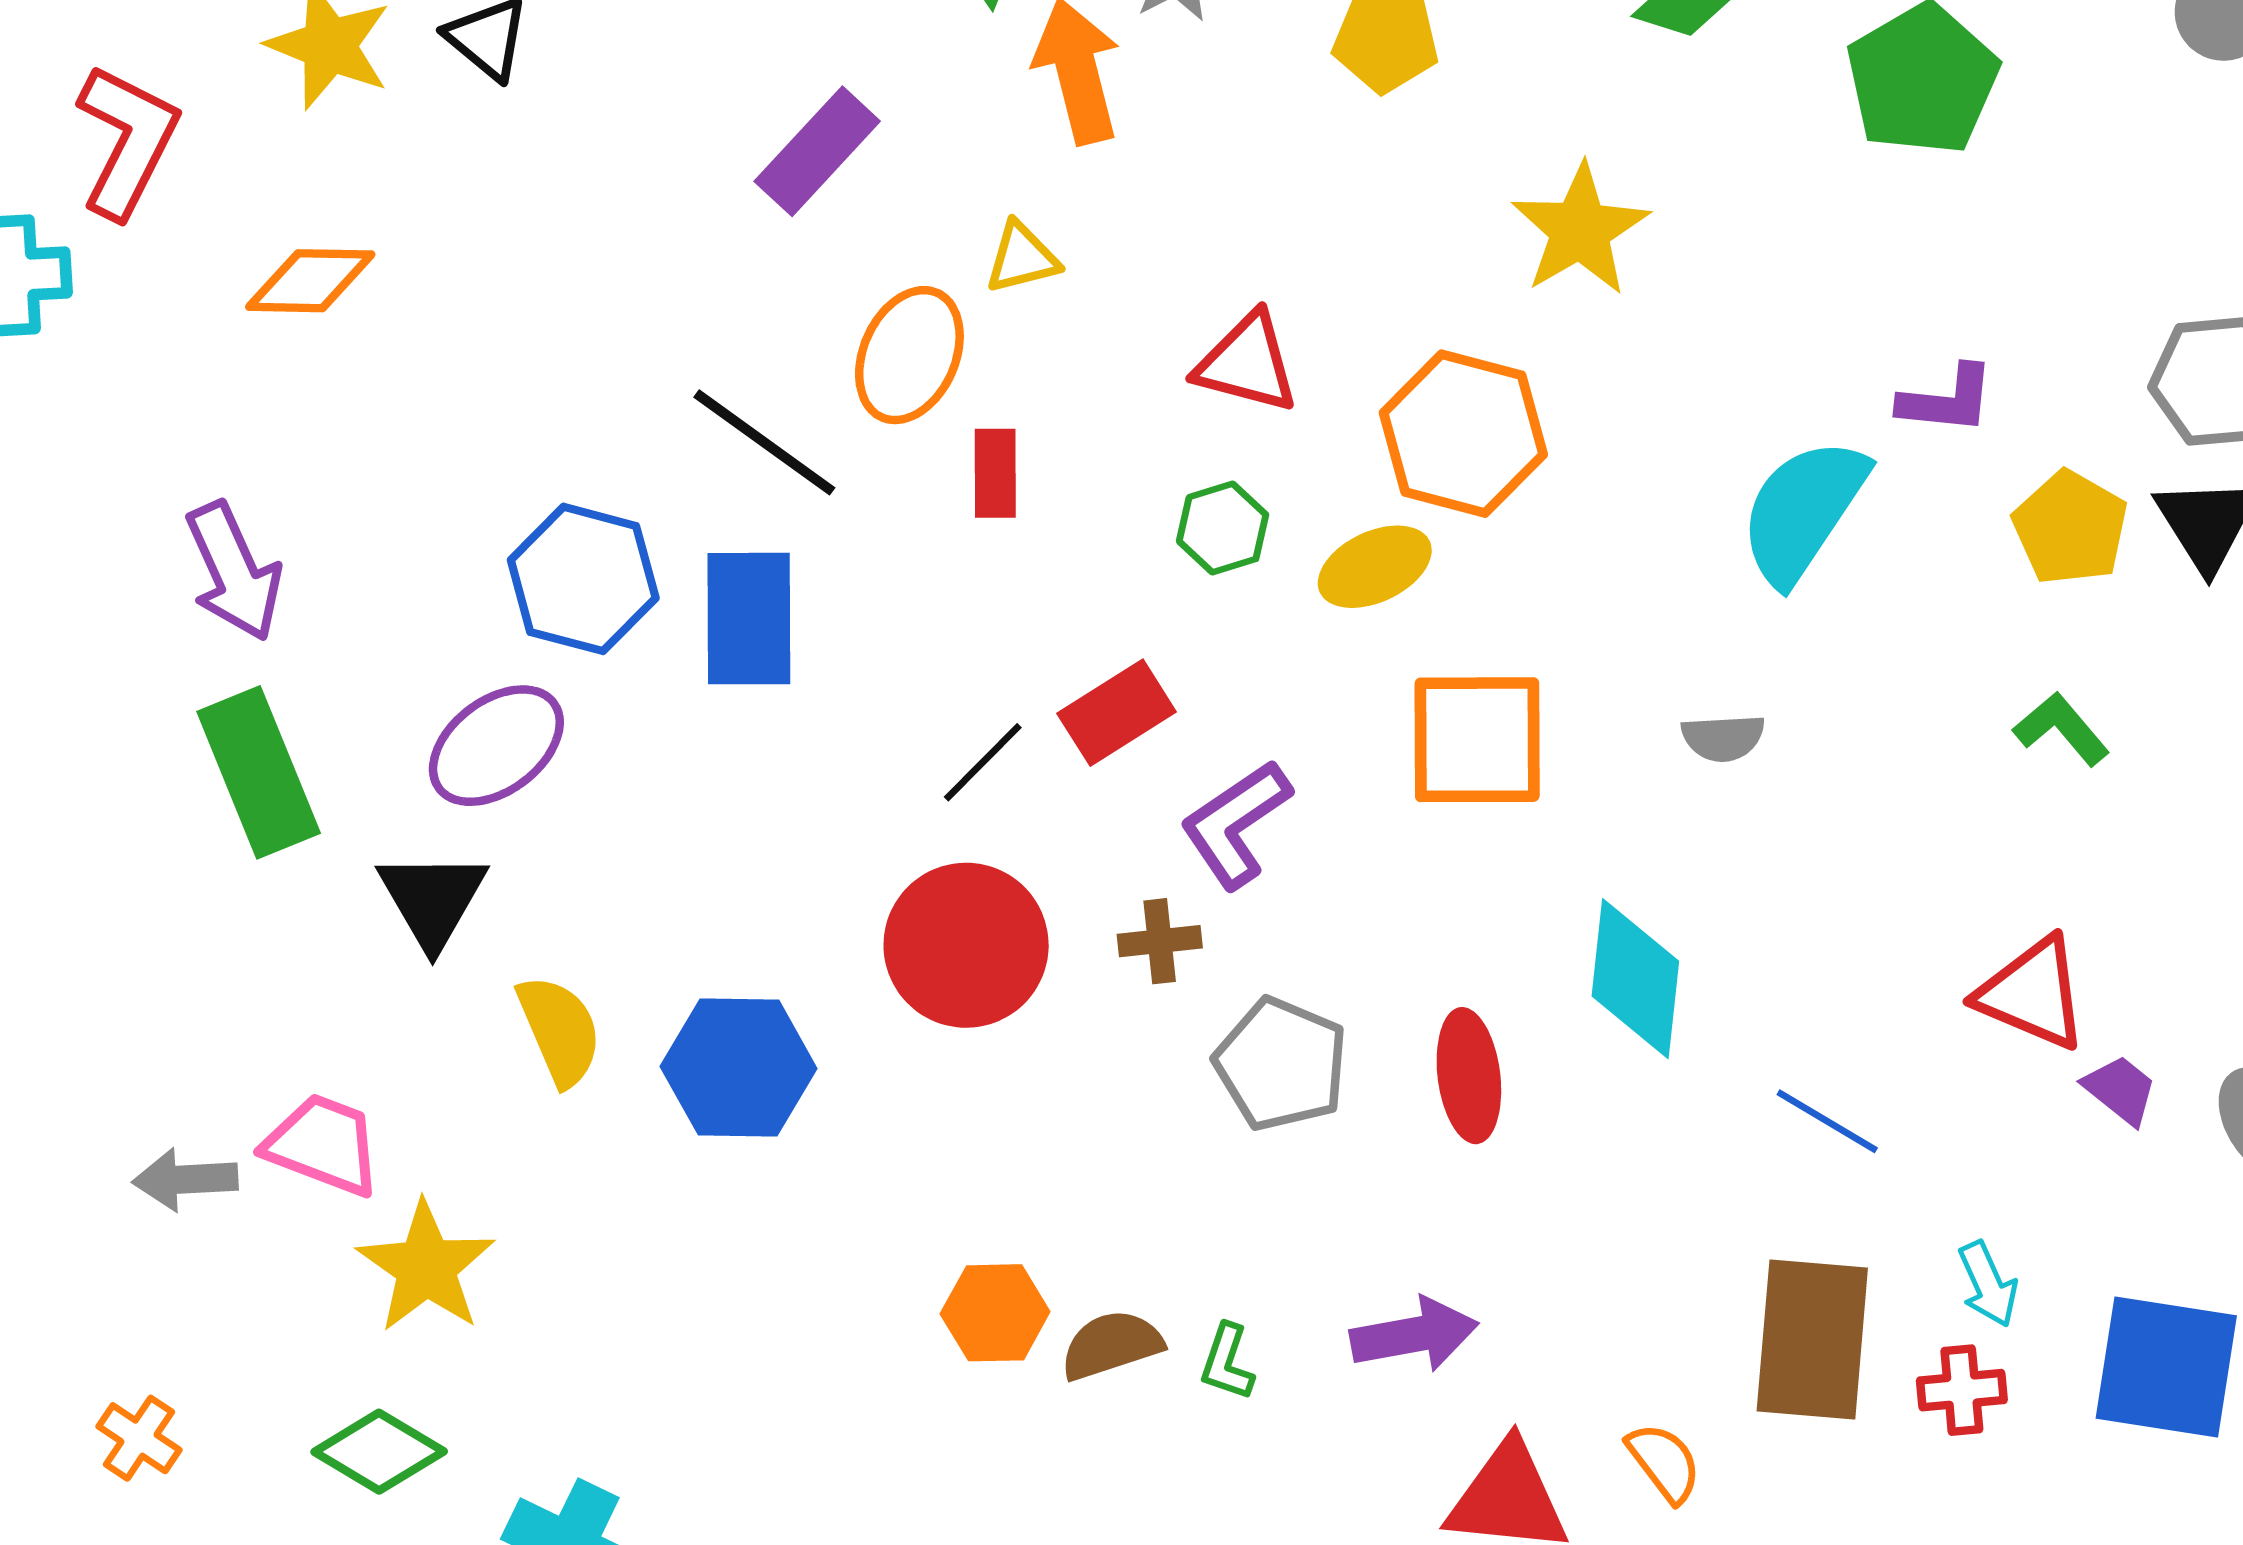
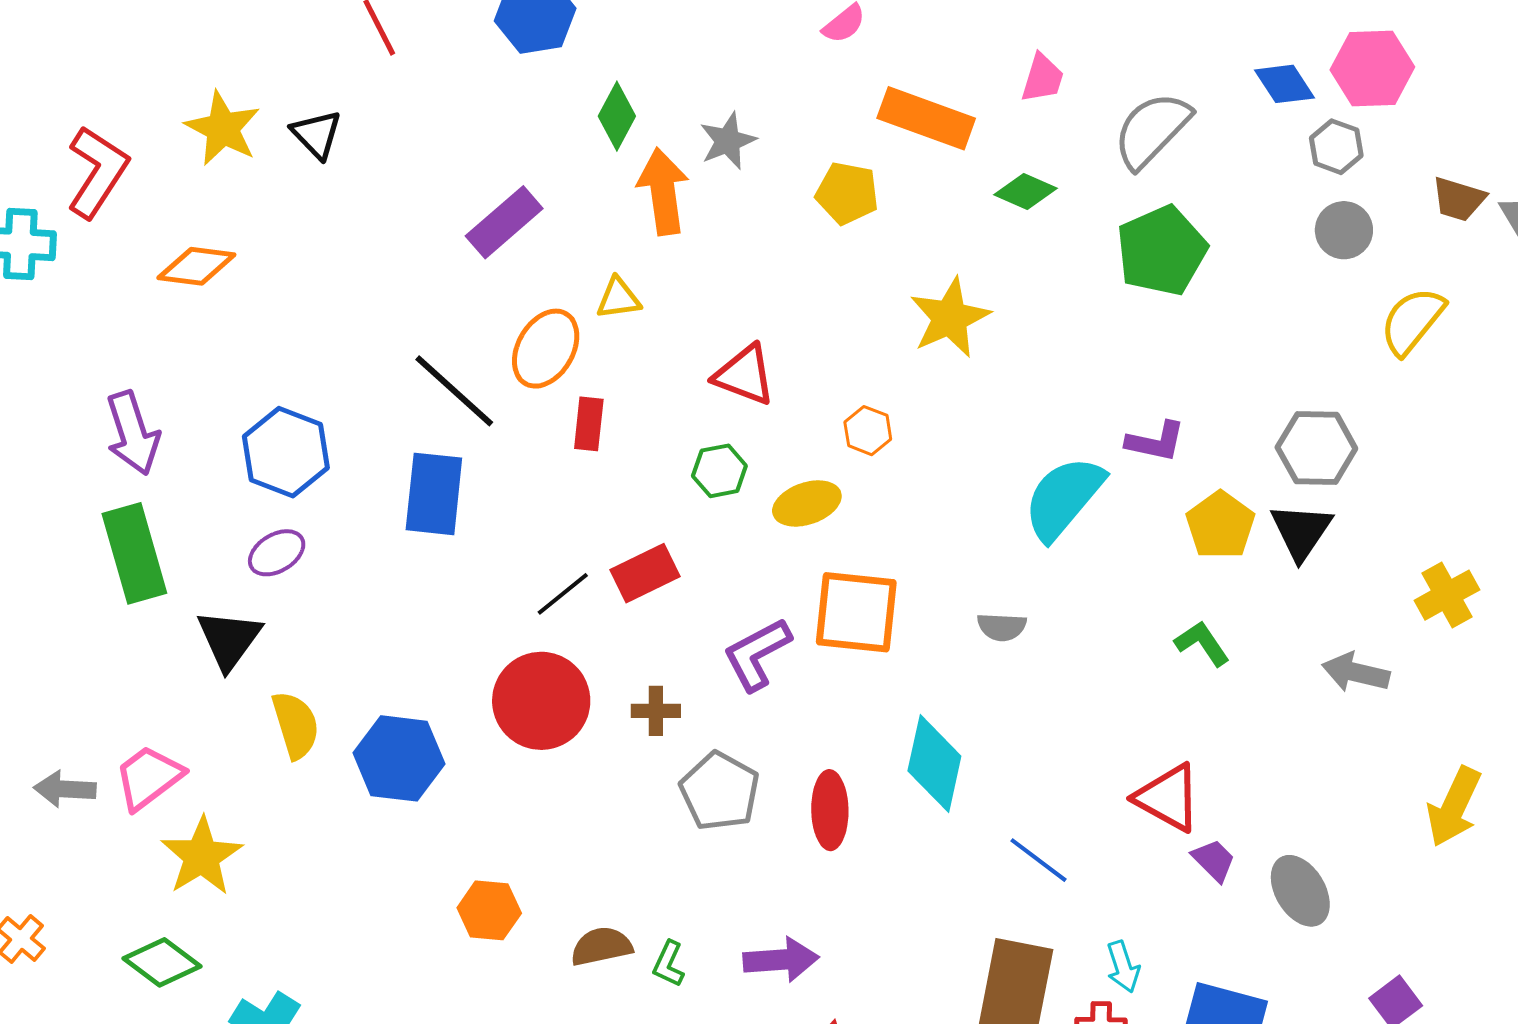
orange hexagon: (1463, 434) -> (868, 431), size x0.5
blue hexagon: (583, 579) -> (286, 452), moved
purple ellipse: (496, 746) -> (277, 553), size x0.7
purple L-shape: (1236, 824) -> (757, 654), moved
pink trapezoid: (323, 1145) -> (149, 777), turned -64
orange hexagon: (995, 1313) -> (489, 910), moved

